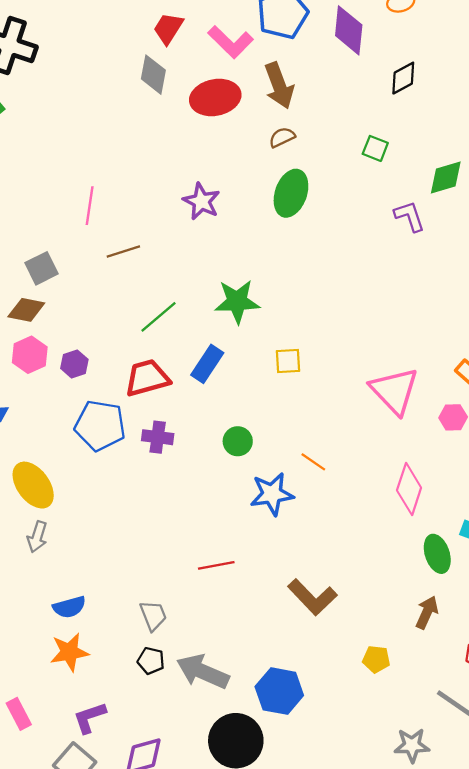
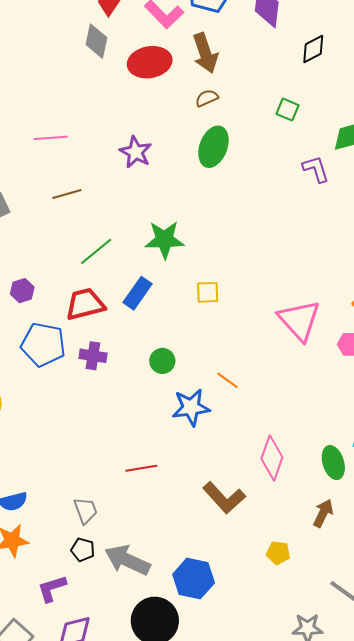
pink line: (90, 206) -> (51, 138), moved, turned 76
pink diamond: (409, 489) -> (272, 458), moved
purple L-shape: (90, 718) -> (52, 588), moved

